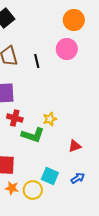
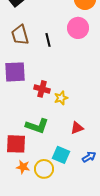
red cross: (15, 118) -> (42, 89), moved
green L-shape: (33, 135) -> (37, 126), moved
red triangle: (75, 146) -> (77, 128), moved

